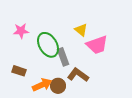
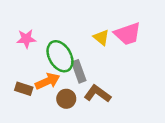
pink trapezoid: (97, 45) -> (128, 34), moved
orange arrow: (42, 85) -> (47, 81), moved
brown circle: (58, 86) -> (66, 99), moved

